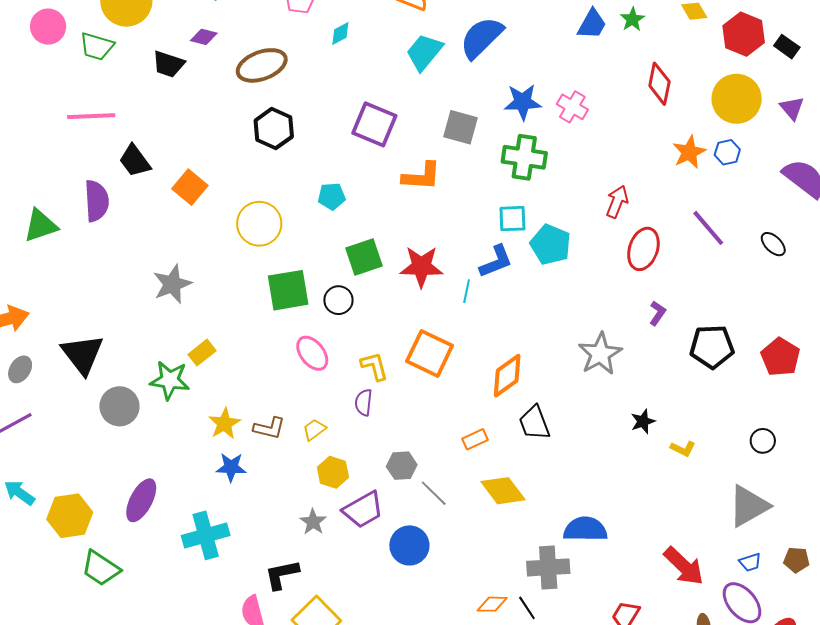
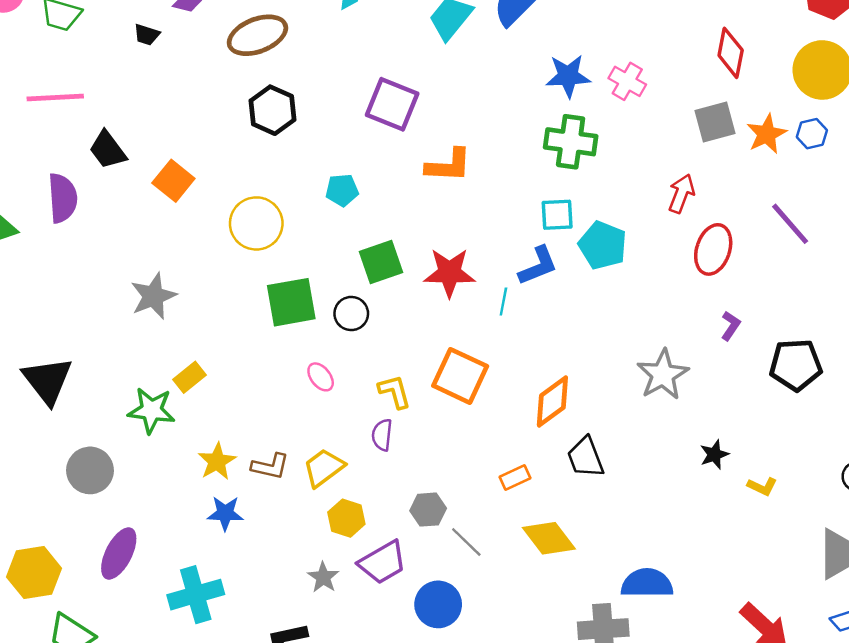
black trapezoid: (168, 64) -> (147, 35), size x0.7
gray square: (460, 127) -> (715, 122), moved, turned -30
pink ellipse: (312, 353) -> (321, 377), size x0.7
gray circle: (119, 406) -> (90, 470), moved
yellow trapezoid: (314, 430) -> (324, 468), size x1.5

